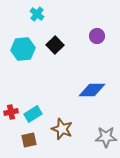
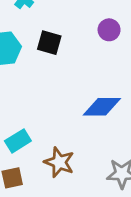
black square: (55, 45) -> (49, 43), turned -30

